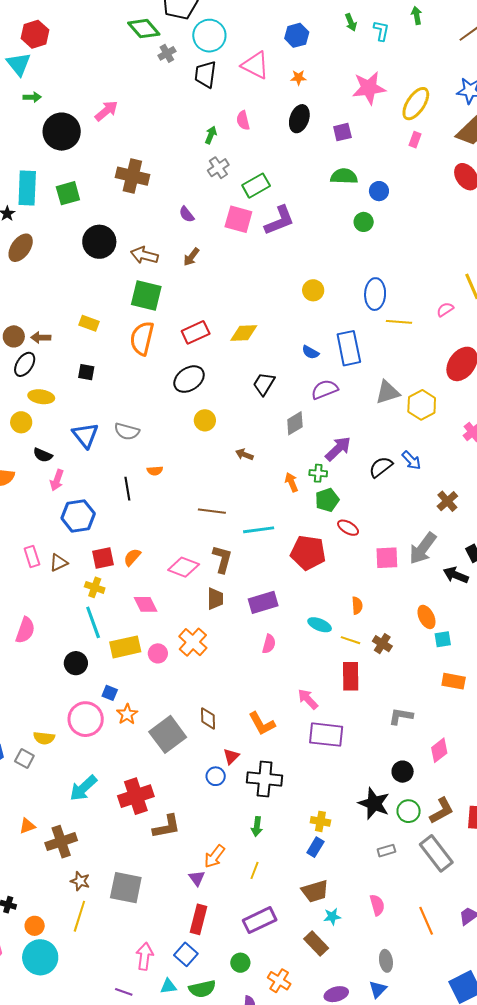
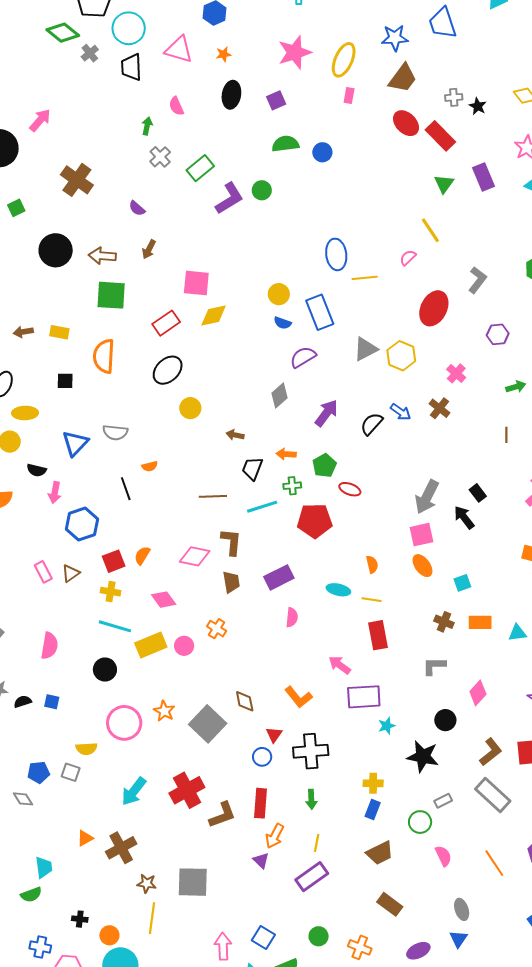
brown cross: (132, 176) -> (77, 180), turned 32
green square: (68, 193) -> (16, 208), size x0.7
pink square: (238, 219) -> (196, 283), moved
green circle: (364, 222) -> (262, 190), moved
yellow circle: (313, 290) -> (279, 294), moved
brown arrow: (41, 338) -> (23, 332), moved
orange semicircle: (142, 338) -> (104, 356), moved
black trapezoid: (264, 384) -> (252, 468), moved
blue triangle: (85, 435) -> (75, 443), turned 32
green cross: (318, 473) -> (292, 486), moved
orange arrow: (291, 482) -> (286, 454), turned -54
brown cross: (447, 501) -> (439, 408), moved
pink square: (387, 558) -> (421, 535), moved
black arrow: (456, 575) -> (464, 517), turned 40
orange ellipse: (426, 617) -> (422, 566), moved
cyan line: (93, 622) -> (115, 626), turned -44
orange cross: (193, 642) -> (217, 629), size x0.7
brown cross: (382, 644) -> (444, 622), moved
blue square: (110, 693) -> (52, 702), moved
green circle: (409, 811) -> (420, 822), moved
cyan star: (332, 917) -> (387, 726), moved
red rectangle: (199, 919) -> (260, 803), moved
purple rectangle: (260, 920) -> (312, 877), moved

